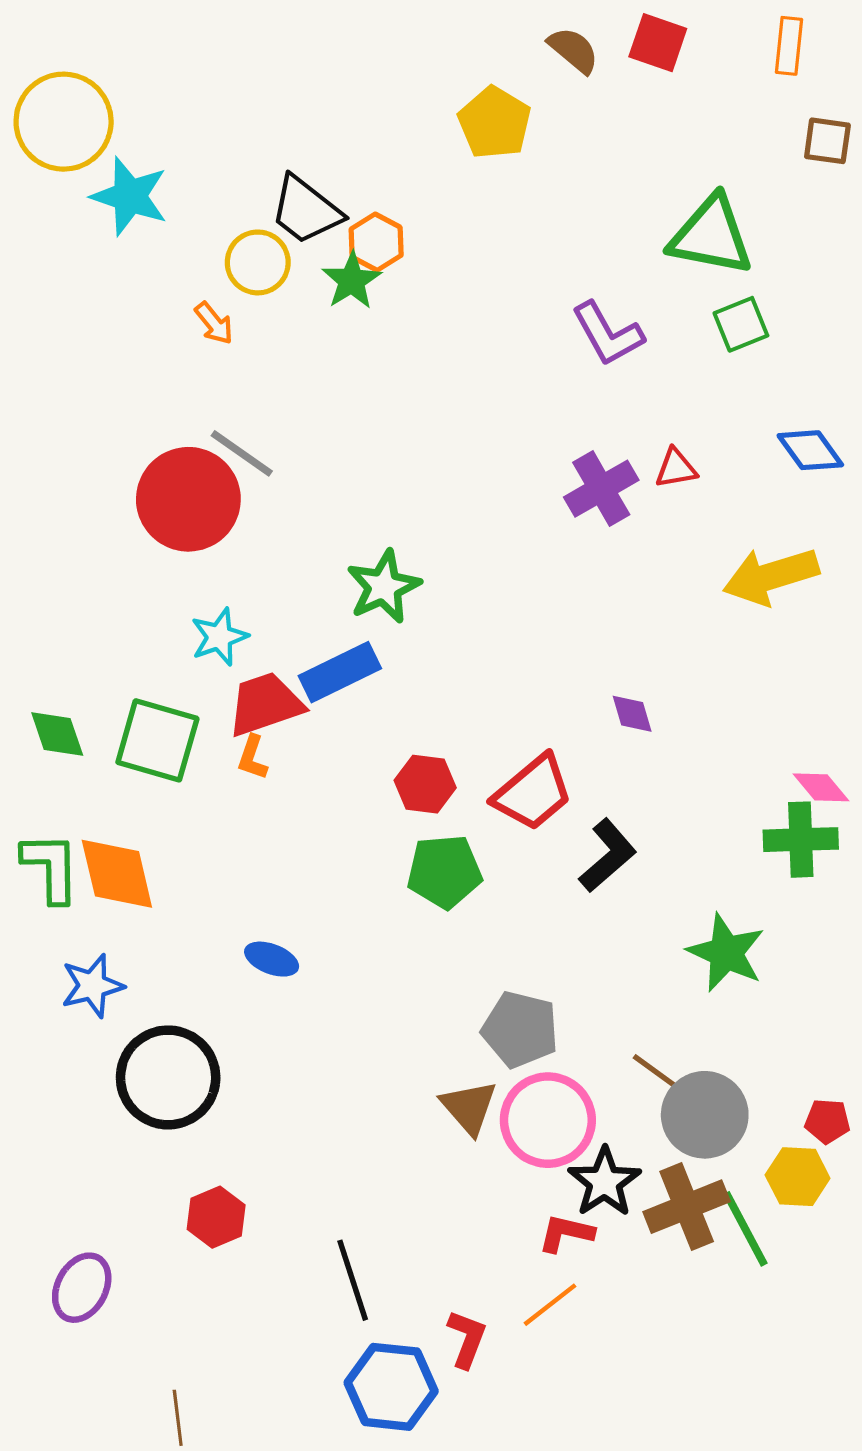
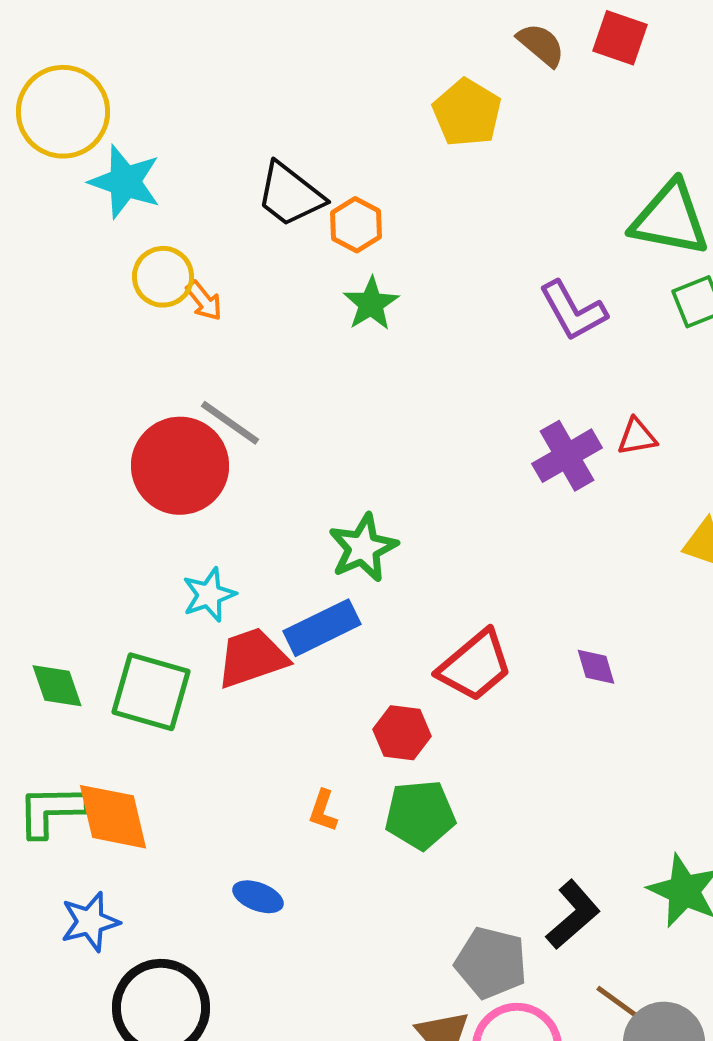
yellow circle: (258, 262) -> (163, 277), moved
green star: (352, 281) -> (371, 304), moved
orange L-shape: (252, 757) -> (323, 811), moved
red trapezoid: (533, 793) -> (475, 666), moved
black L-shape: (608, 856) -> (573, 915), moved
green L-shape: (51, 867) -> (51, 811), turned -90

